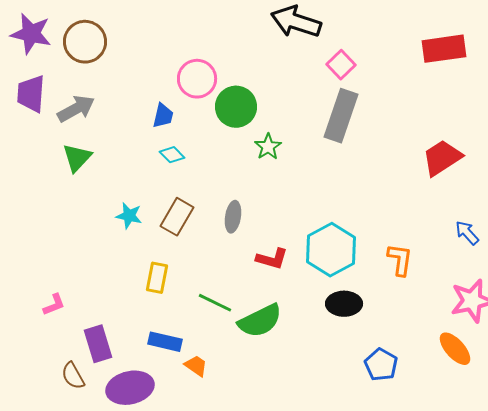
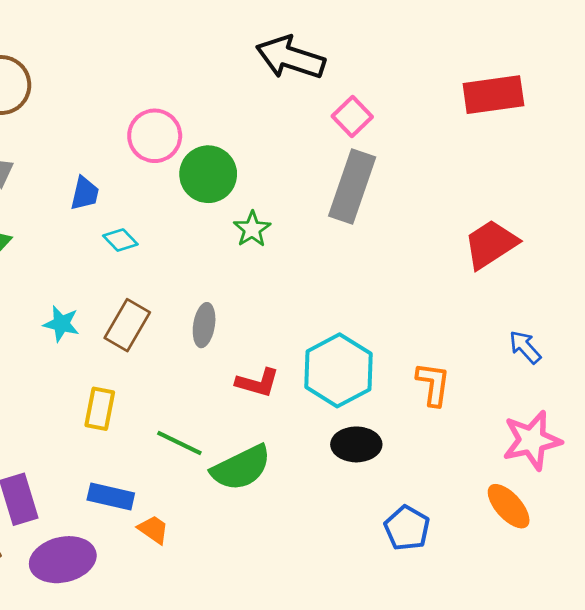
blue trapezoid: (163, 116) -> (85, 193), moved

